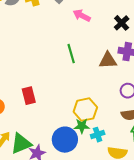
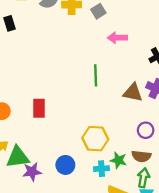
pink arrow: (82, 15) -> (117, 38), turned -42
green star: (82, 126) -> (118, 160), moved
blue circle: (65, 140) -> (65, 165), size x0.7

